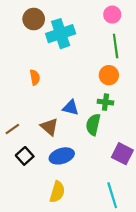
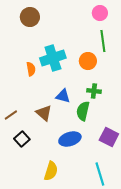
cyan cross: (61, 34) -> (53, 58), moved
orange circle: (109, 75) -> (88, 61), moved
blue ellipse: (62, 156) -> (70, 139), moved

